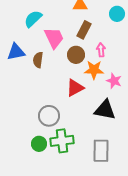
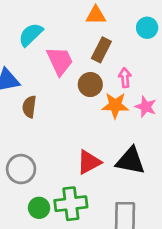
brown semicircle: (38, 60) -> (29, 107), moved
pink star: (114, 81) -> (146, 107), moved
red triangle: (75, 88) -> (89, 162), moved
gray circle: (49, 116) -> (21, 169), moved

